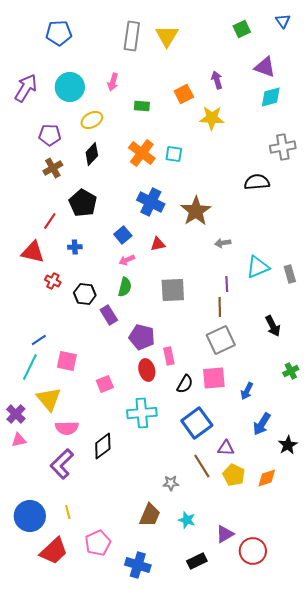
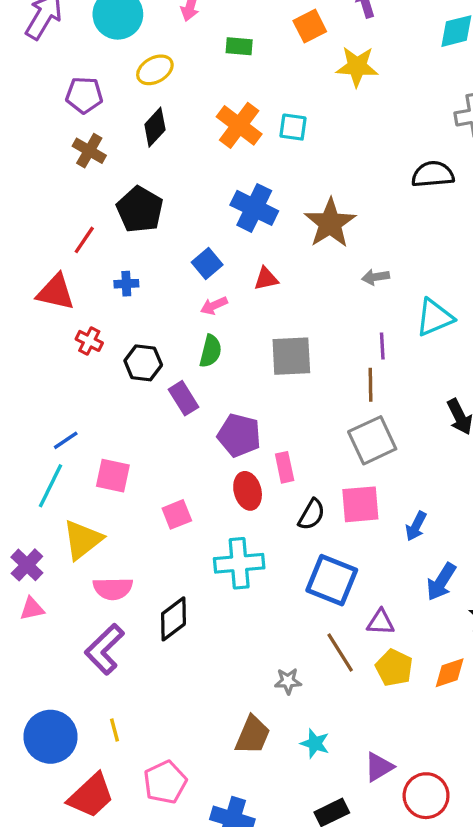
brown cross: (53, 168) -> (89, 151), turned -30
yellow triangle: (49, 399) -> (83, 540), turned 32
blue square: (197, 423) -> (332, 580), turned -32

